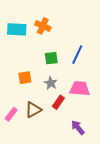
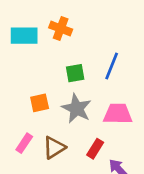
gray star: (51, 83) -> (77, 108), size x1.5
red rectangle: (58, 102) -> (95, 149), moved
pink rectangle: (11, 114) -> (24, 143), moved

